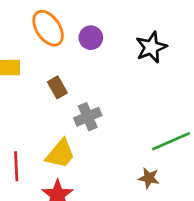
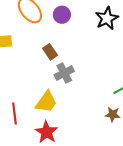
brown rectangle: (57, 87) -> (50, 52), moved

